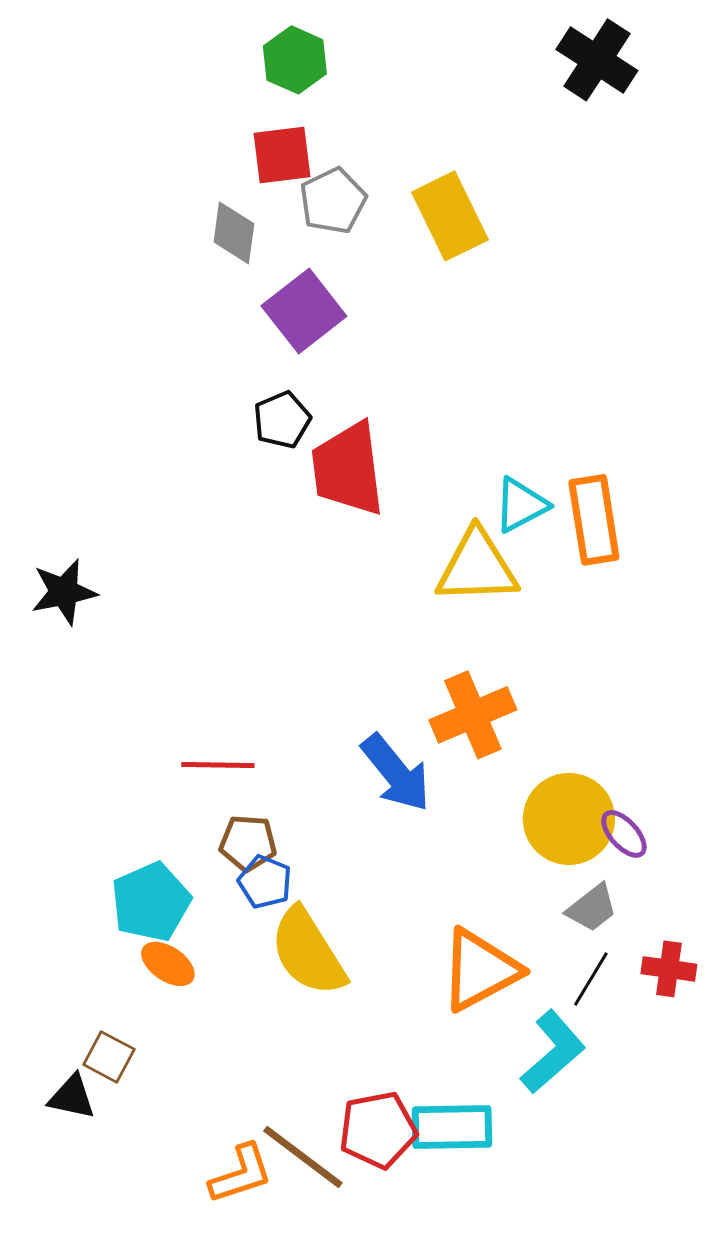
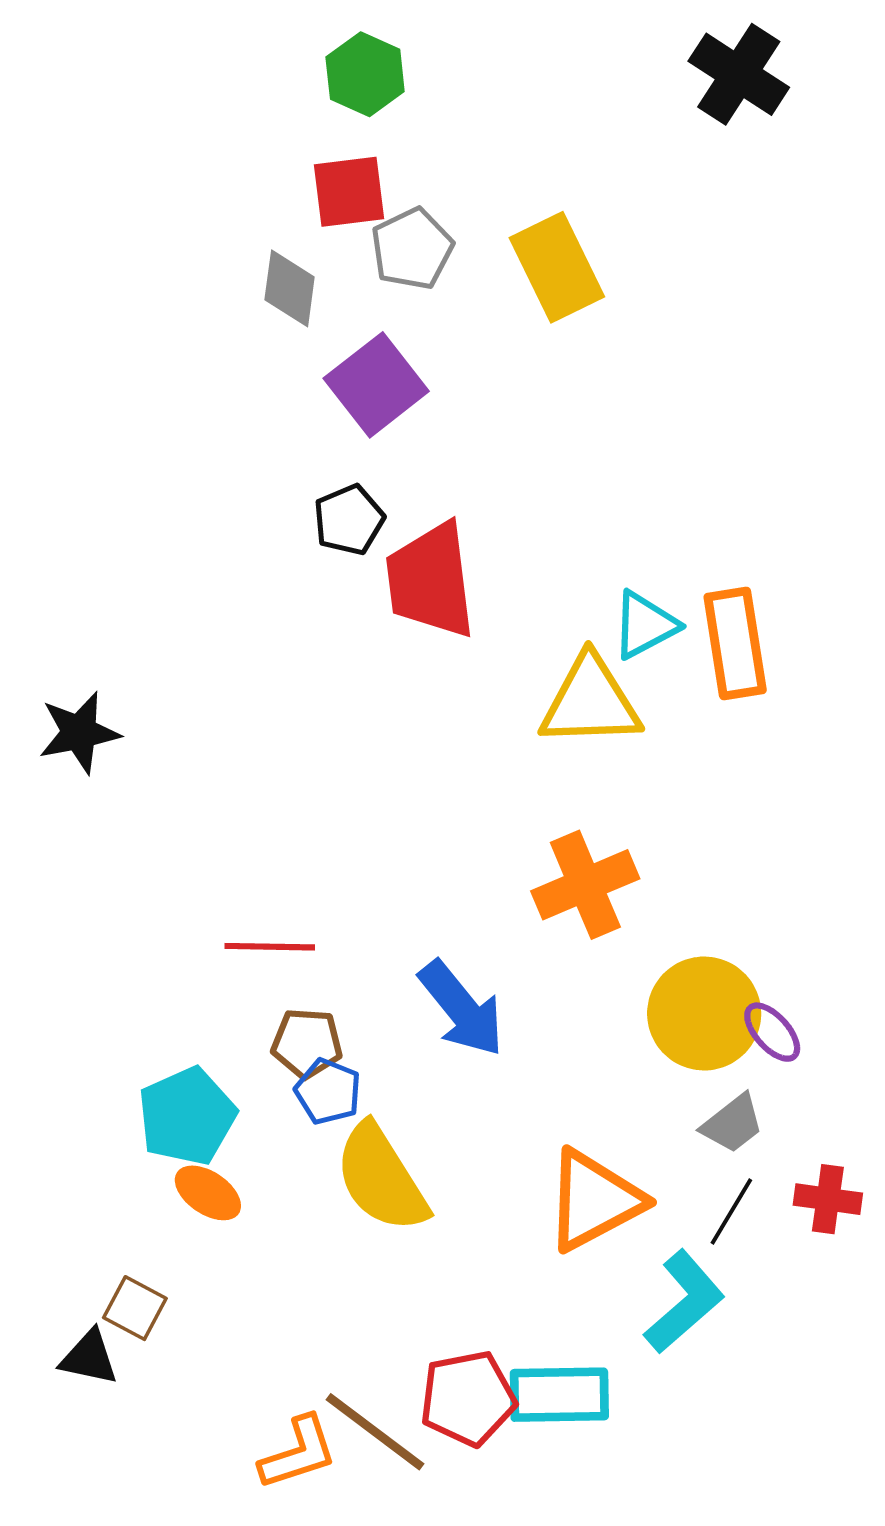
blue arrow: (396, 773) -> (462, 1009), moved

